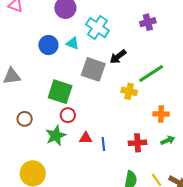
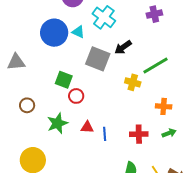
blue circle: (48, 45) -> (54, 33), size x1.4
green square: (60, 92) -> (64, 80), size x0.7
red circle: (68, 115) -> (76, 96), moved

